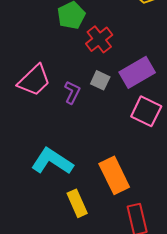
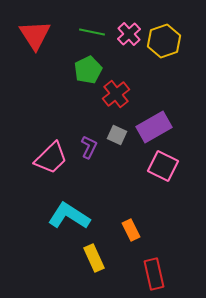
pink trapezoid: (34, 80) -> (51, 158), moved
orange rectangle: (114, 175) -> (131, 230), size x0.6

